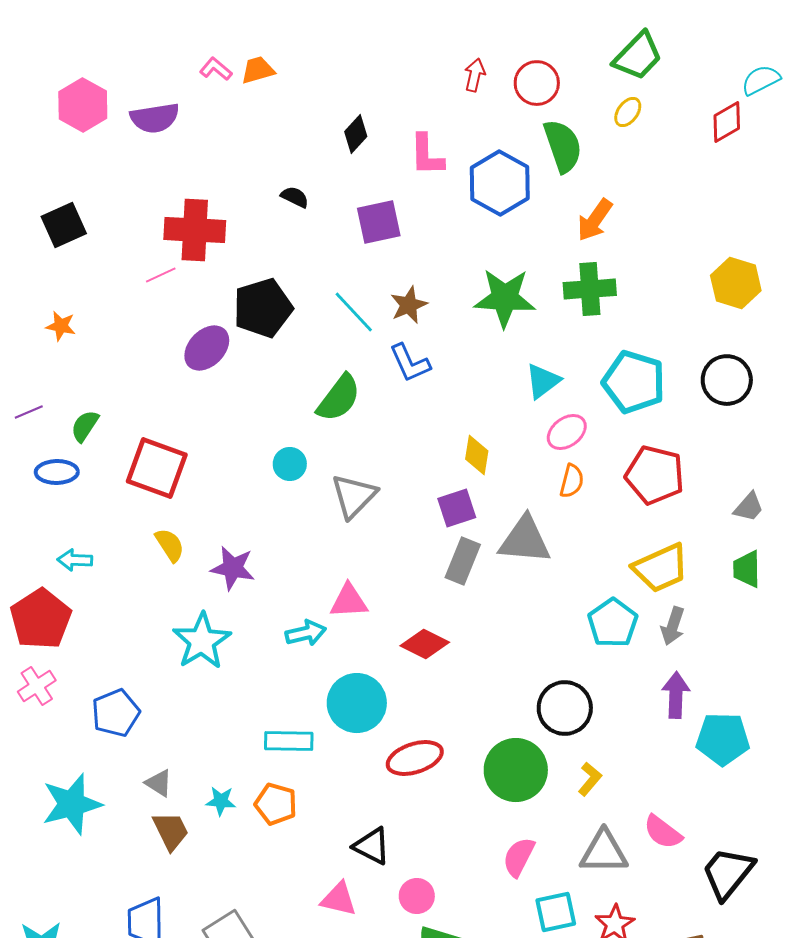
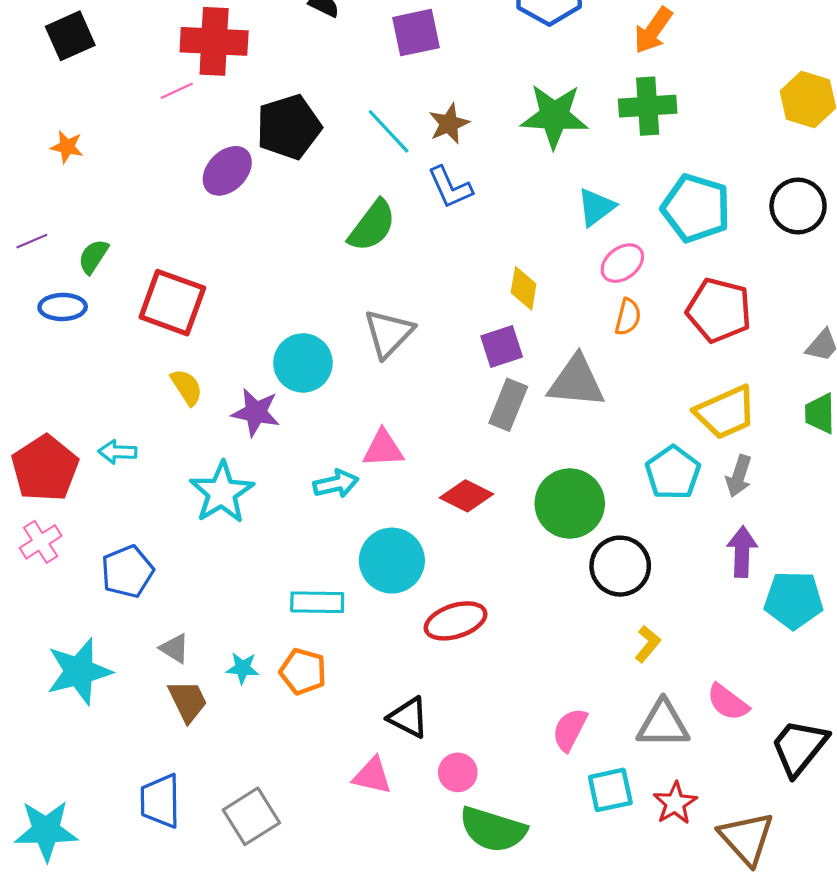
cyan circle: (290, 464) -> (303, 363), moved, size x1.6
cyan arrow: (75, 560) -> (117, 452), moved
green circle: (516, 770) -> (570, 503), moved

